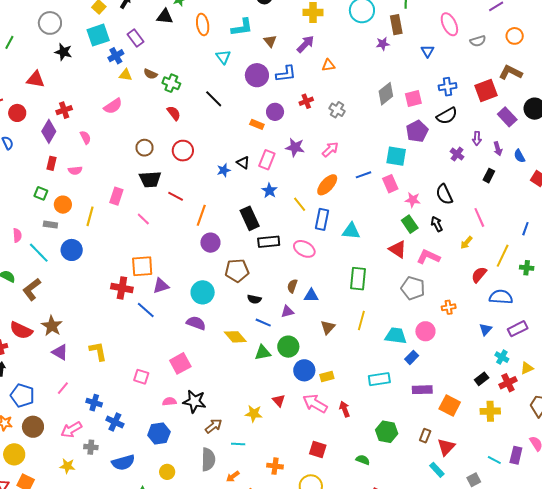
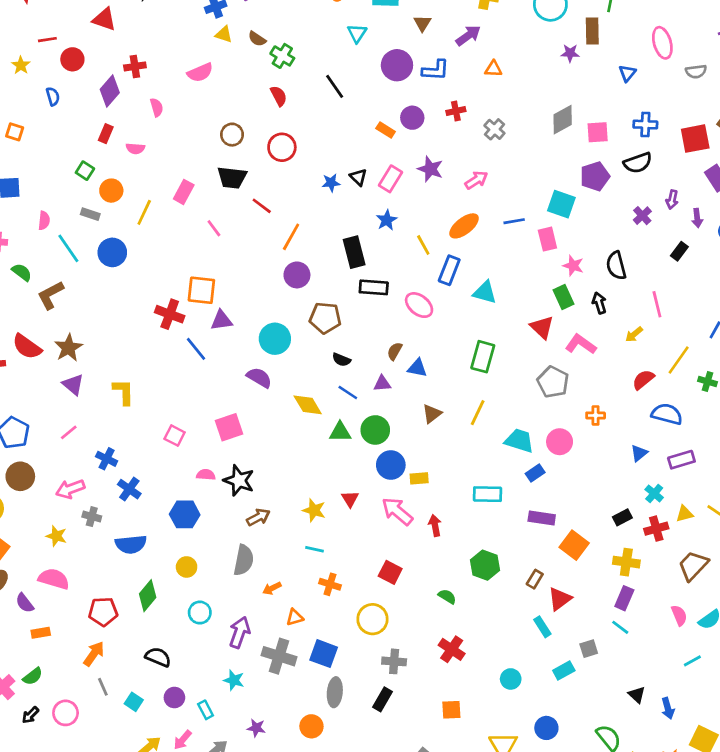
cyan line: (238, 444) -> (314, 549), moved
purple rectangle: (516, 455) -> (624, 598), moved

